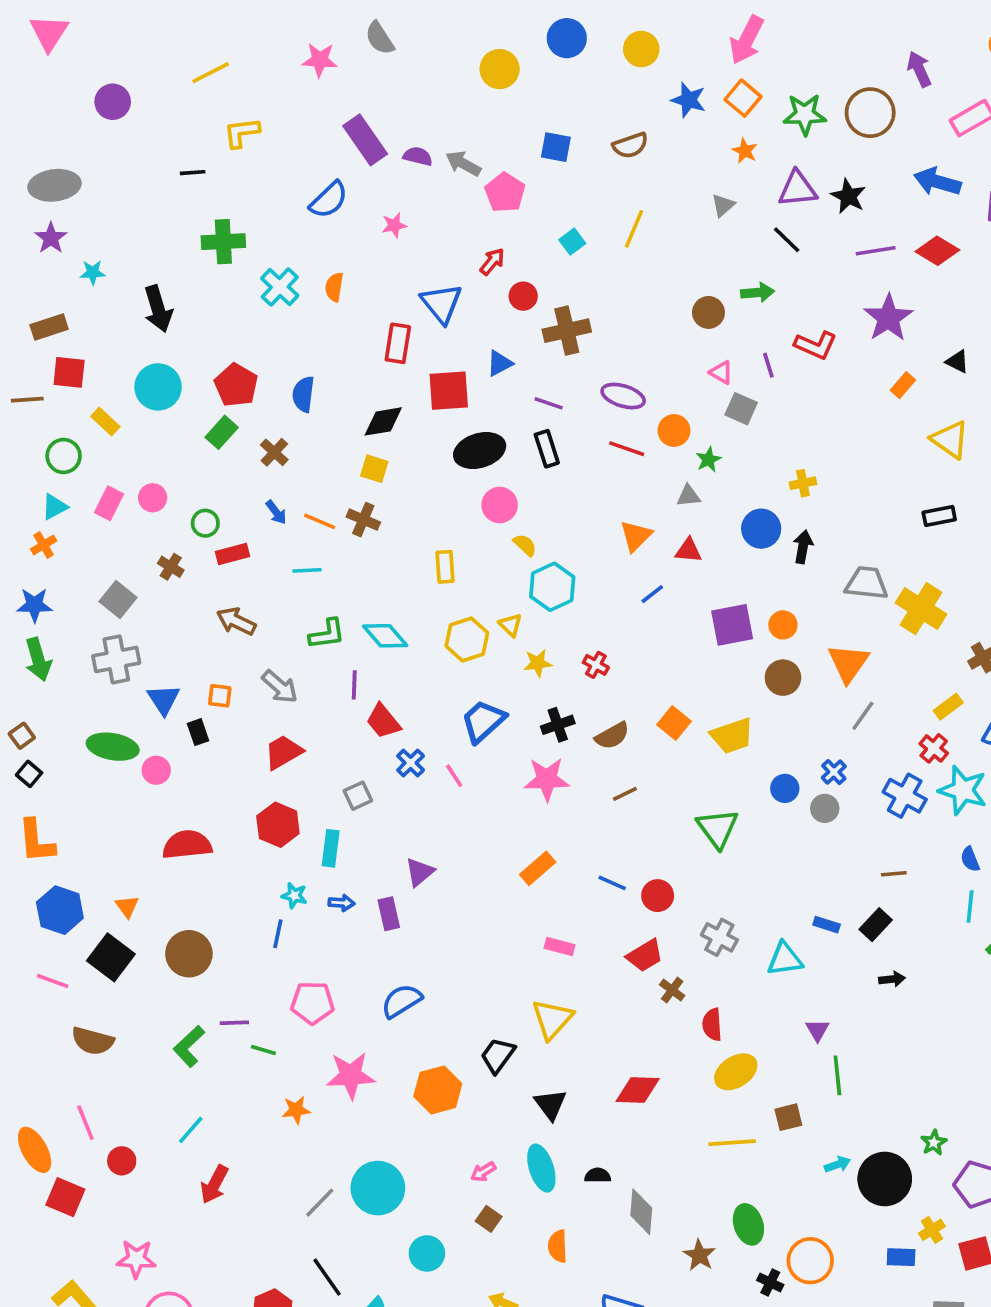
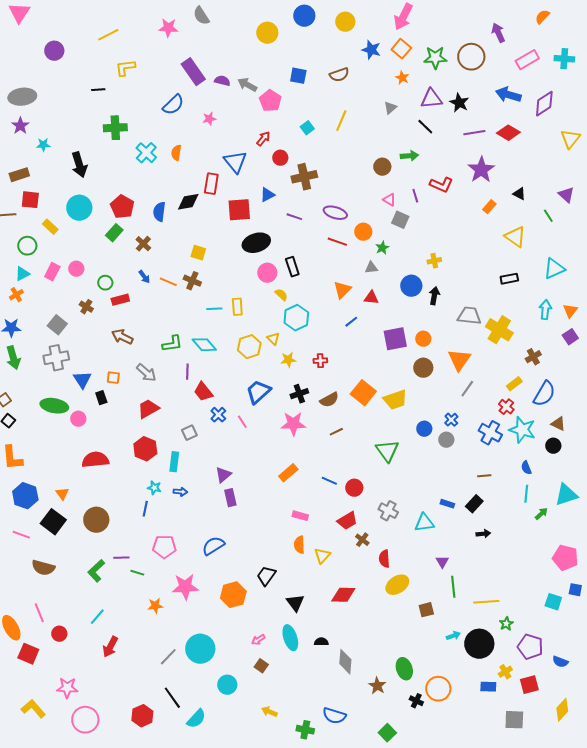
black diamond: (383, 421) -> (188, 202), moved
black rectangle: (547, 449) -> (292, 267), moved
cyan line: (307, 570) -> (214, 309), moved
red cross: (596, 665) -> (320, 361), turned -32
orange square: (674, 723) -> (363, 393), size x1.4
purple rectangle: (389, 914) -> (230, 498), moved
yellow triangle: (552, 1019) -> (322, 556), moved, size x0.7
yellow line: (732, 1143) -> (486, 602), moved
orange semicircle: (558, 1246) -> (299, 545), moved

